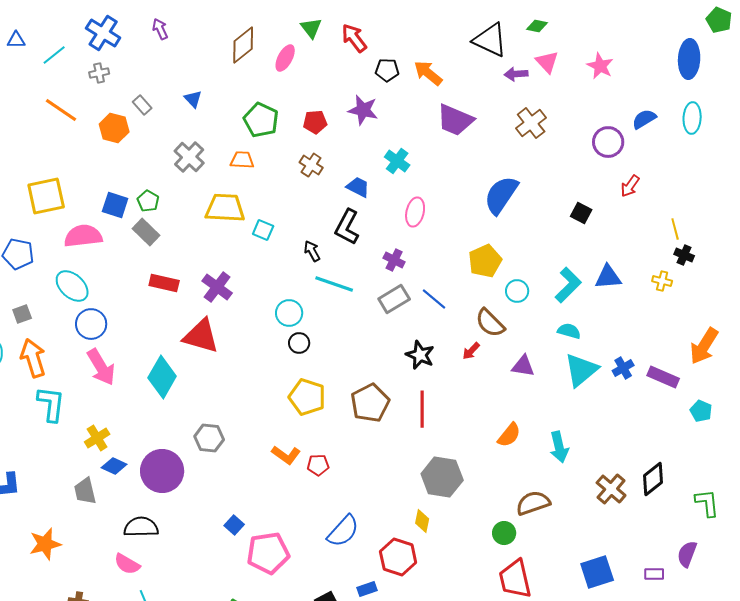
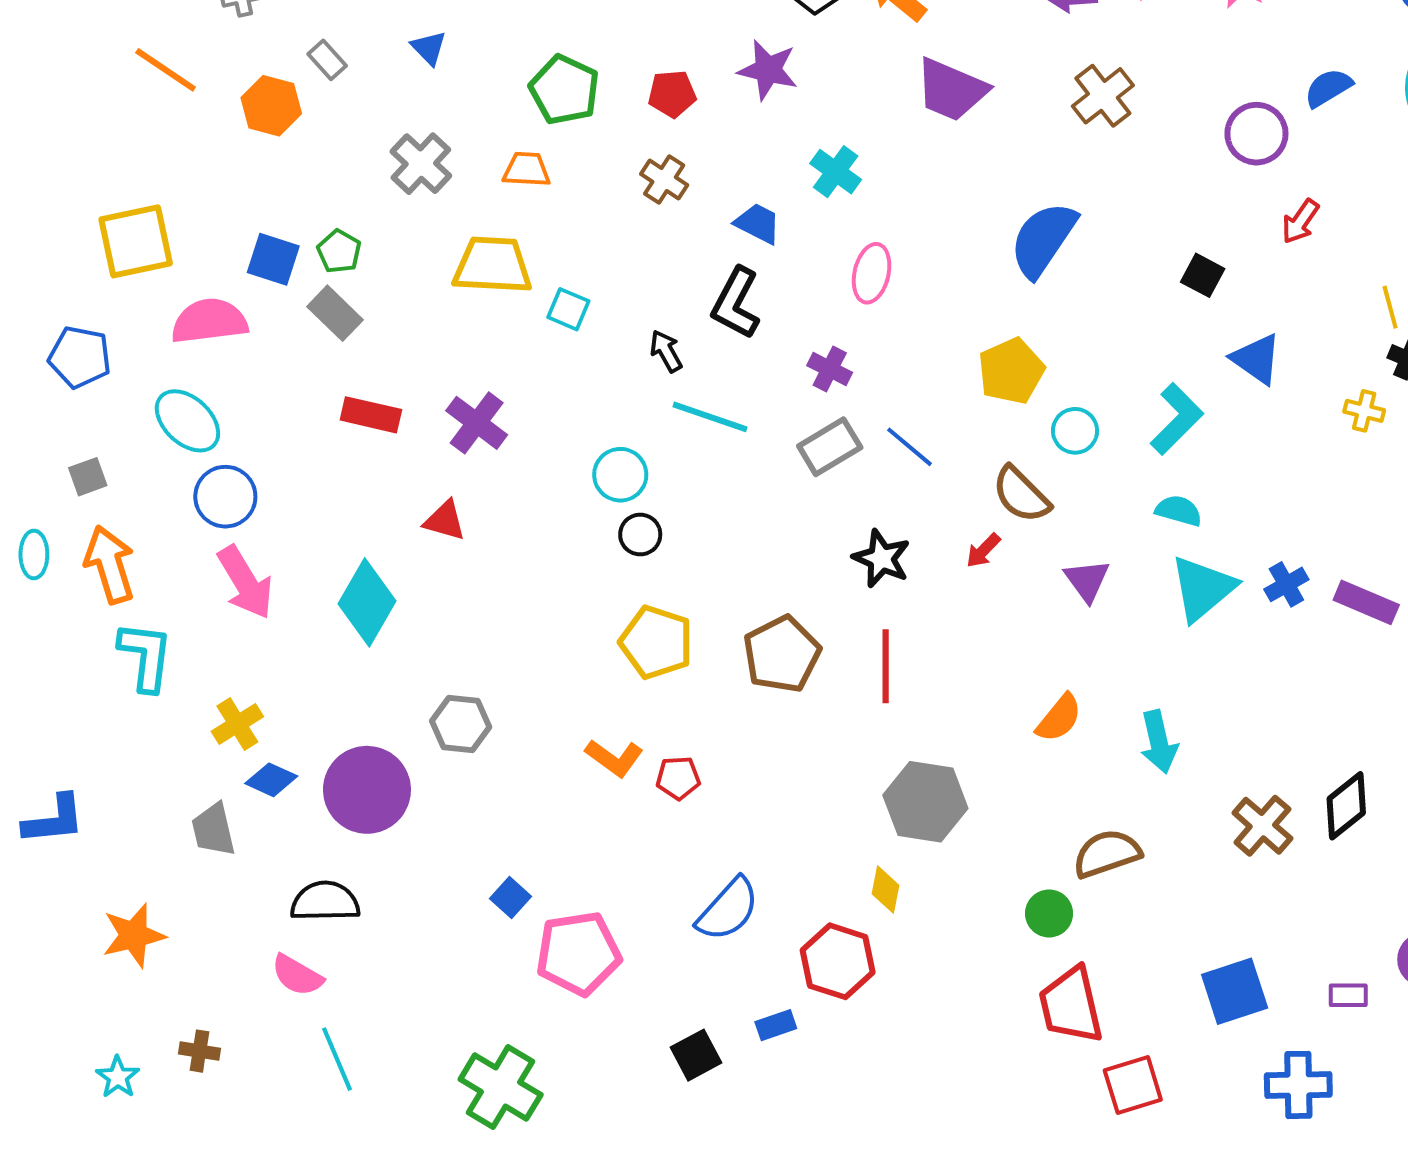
blue triangle: (608, 277) -> (1256, 359), moved, turned 40
red triangle: (201, 336) -> (445, 521), size x0.6
purple triangle: (523, 366) -> (1087, 580), turned 45

